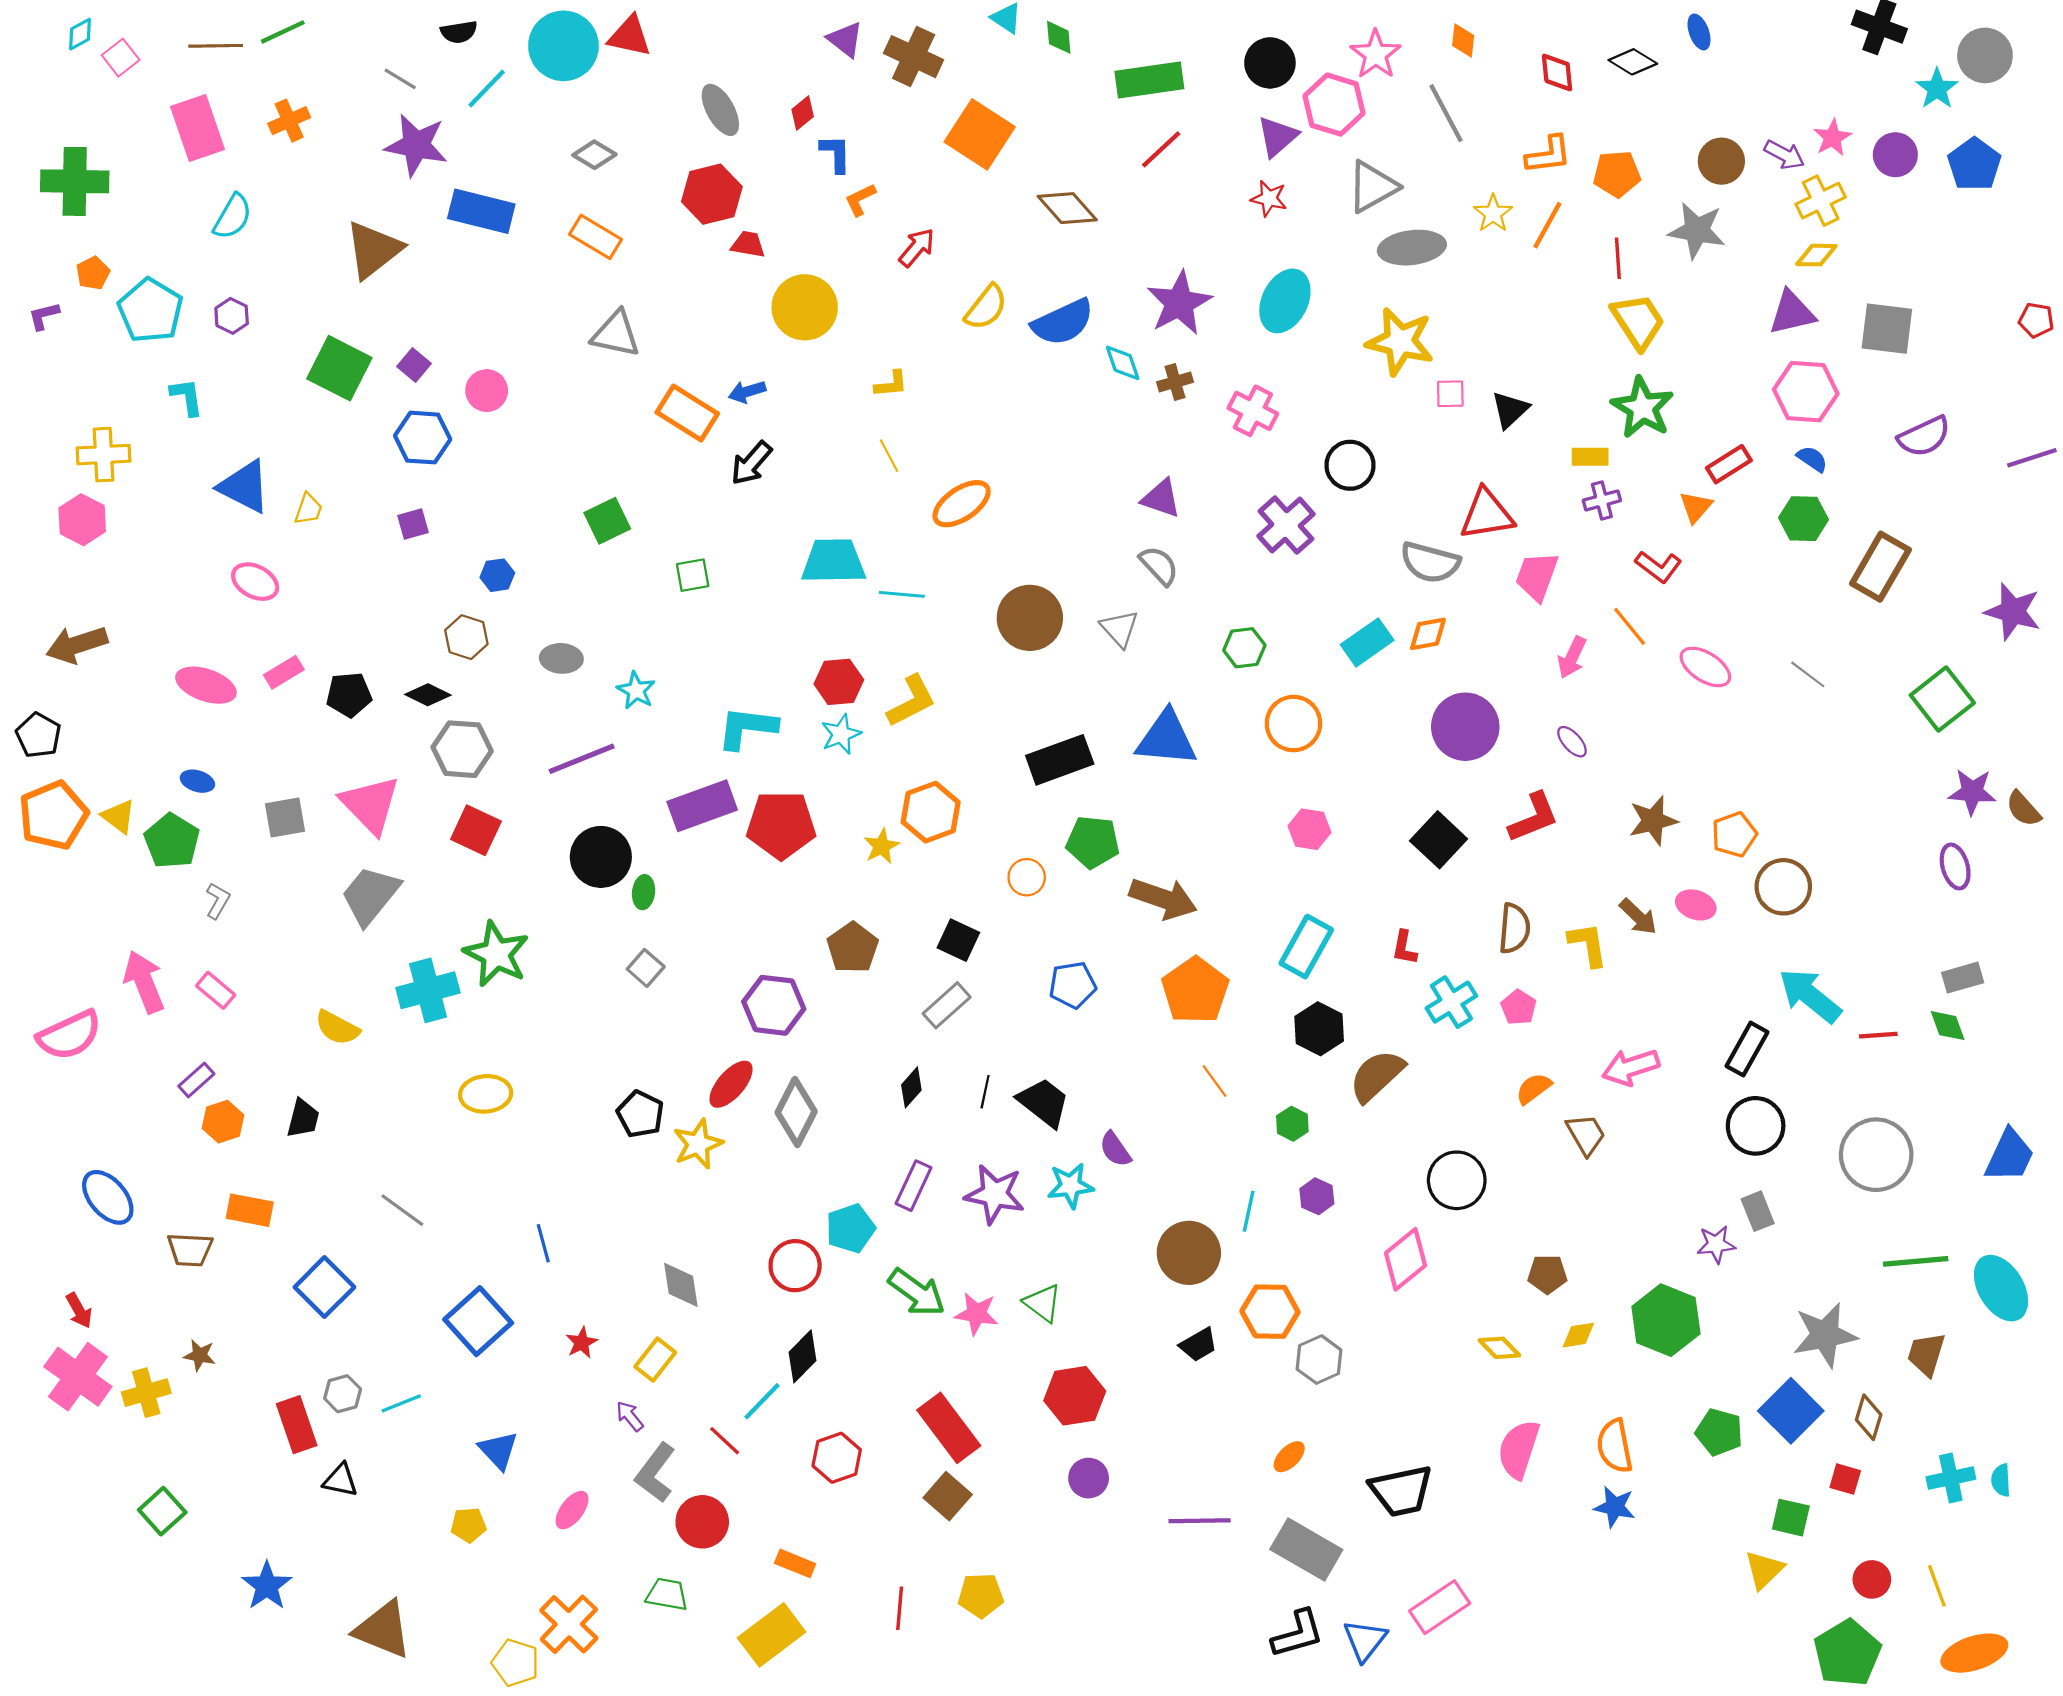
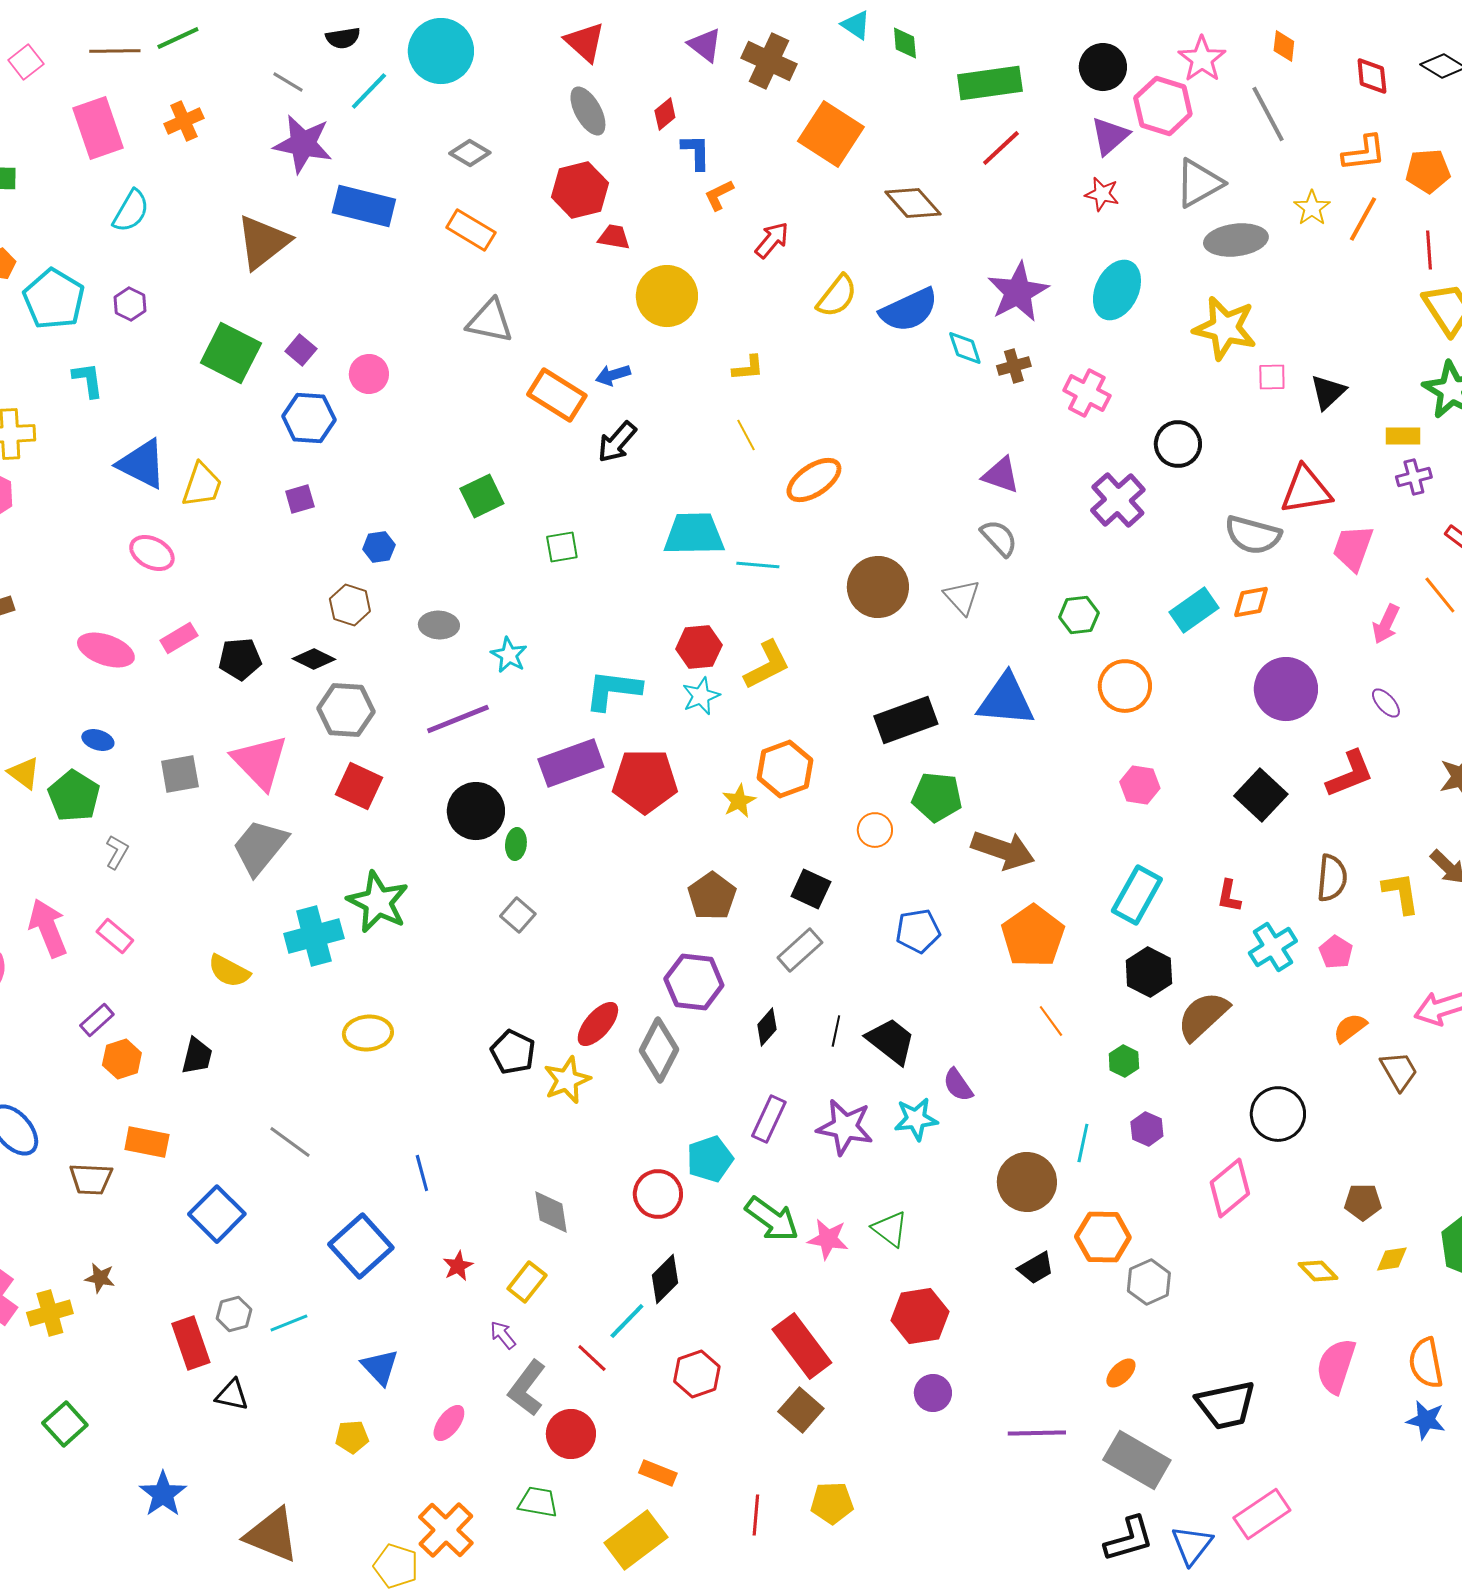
red triangle: (630, 36) -> (585, 42), moved, turned 30
yellow trapezoid: (308, 509) -> (202, 485), size x1.5
purple hexagon: (774, 1005) -> (694, 982), moved

